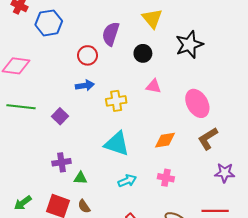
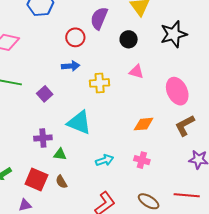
cyan triangle: (117, 144) -> (79, 123), moved

